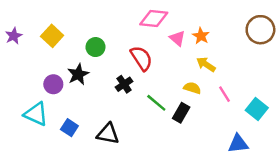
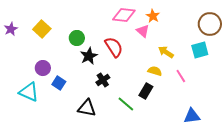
orange star: (201, 36) -> (153, 16), moved
black star: (78, 74) -> (89, 56), moved
black cross: (124, 84) -> (103, 80), moved
green line: (156, 103) -> (126, 104), moved
cyan square: (257, 109) -> (200, 50), moved, turned 36
blue square: (69, 128) -> (59, 83), moved

